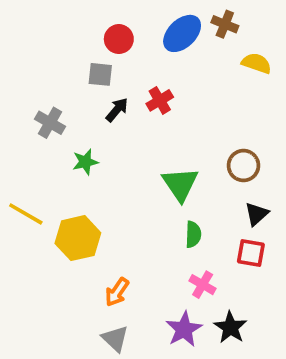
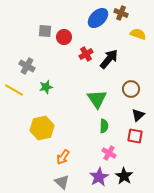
red circle: (119, 39) -> (64, 37), moved
gray square: (100, 74) -> (45, 31), moved
black arrow: (117, 110) -> (109, 59), moved, size x1.5
yellow line: (26, 214) -> (14, 90), moved

